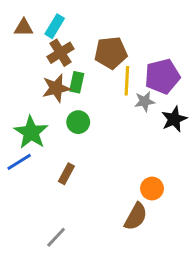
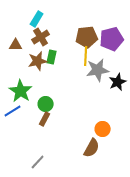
brown triangle: (24, 28) -> (16, 45), moved
brown pentagon: (111, 53) -> (87, 37), moved
purple pentagon: (162, 76) -> (112, 39), moved
gray star: (145, 101) -> (98, 70), size x1.6
green circle: (78, 122) -> (46, 104), moved

